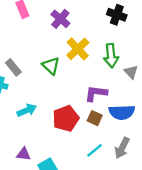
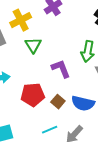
yellow cross: (78, 49) -> (21, 20), moved
purple L-shape: (96, 93) -> (61, 69), moved, turned 45

